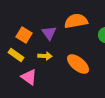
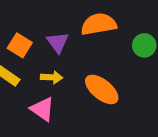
pink triangle: (29, 77) -> (42, 109), moved

